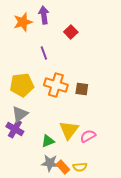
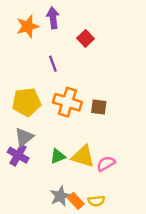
yellow triangle: (69, 130) -> (83, 156), turned -50
green triangle: (48, 141) -> (58, 156), moved
gray star: (50, 163) -> (60, 196), turned -30

